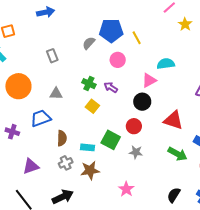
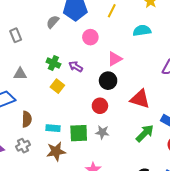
yellow line: (137, 38) -> (112, 11), moved, turned 56
pink circle: (118, 60) -> (90, 37), moved
cyan semicircle: (166, 64) -> (142, 30), moved
green square: (111, 140) -> (79, 133), moved, turned -30
green arrow: (178, 154) -> (145, 133), turned -72
gray cross: (66, 163) -> (23, 146), moved

